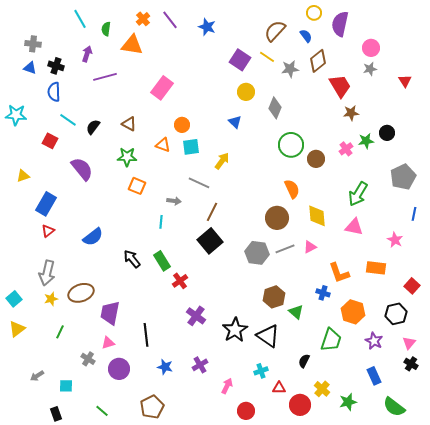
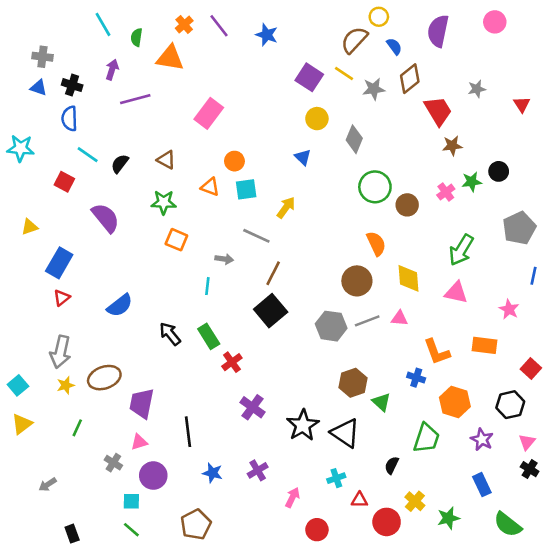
yellow circle: (314, 13) -> (379, 17), moved
pink circle: (371, 48) -> (495, 22), moved
pink triangle: (310, 247) -> (399, 318), turned 32
cyan square: (66, 386) -> (131, 501), moved

